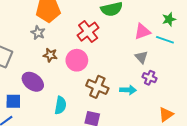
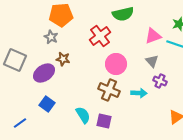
pink circle: (77, 60) -> (116, 64), moved
purple ellipse: (33, 82) -> (44, 73), moved, turned -70
blue square: (13, 101) -> (47, 104), moved, turned 35
cyan semicircle: (60, 105) -> (83, 115), moved, turned -42

